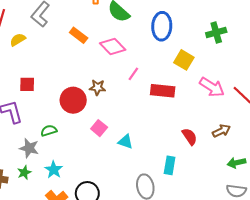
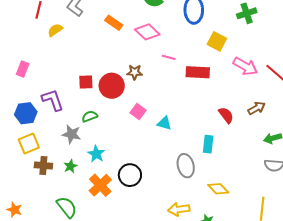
pink line: (133, 74) -> (169, 57), turned 72
red square: (27, 84) -> (86, 82), moved
green star: (24, 172) -> (70, 166), moved

